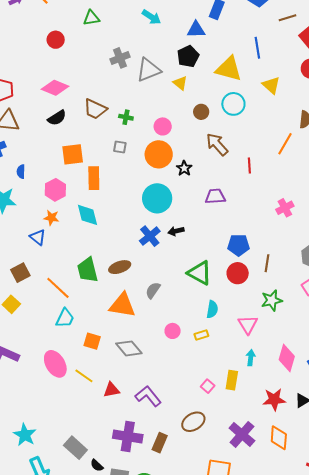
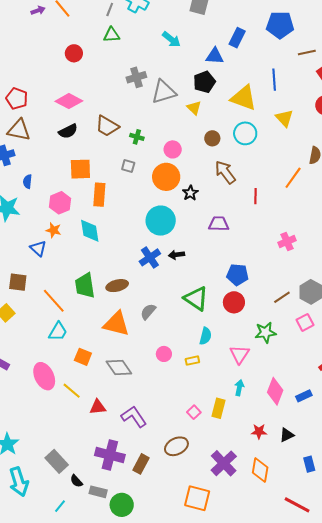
brown line: (267, 263) -> (282, 297), moved, turned 42
brown square: (20, 273) -> (18, 282), turned 30
red star: (274, 400) -> (259, 431), size x0.7

